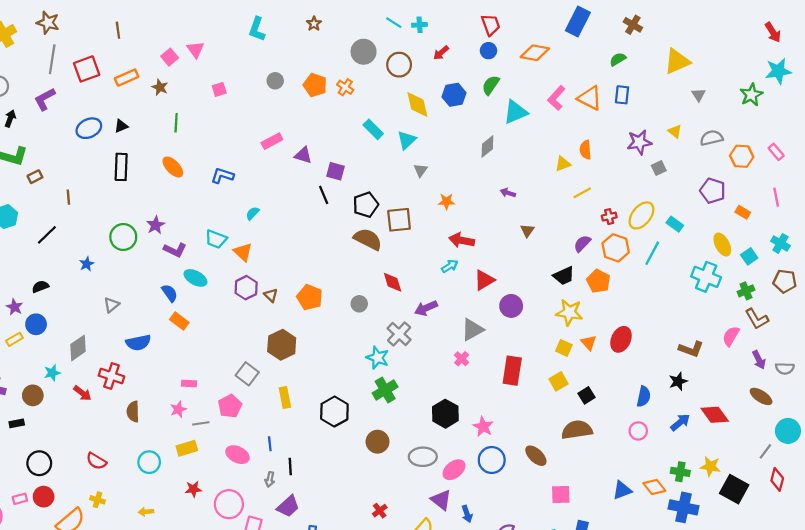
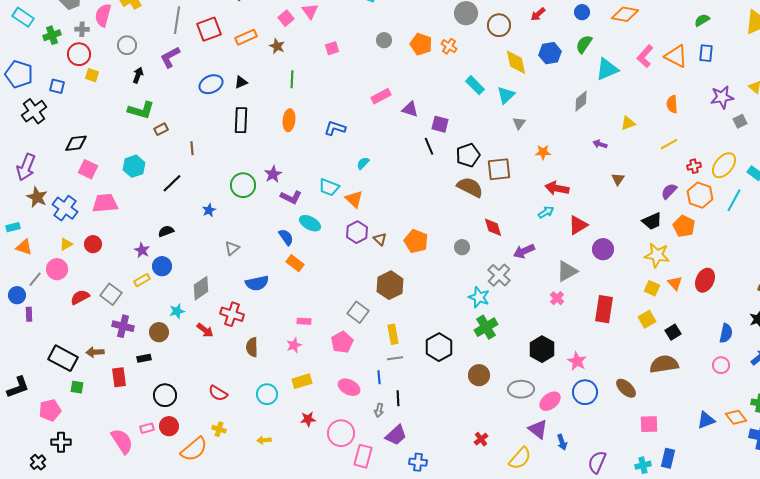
yellow triangle: (563, 164) -> (628, 123), moved
orange ellipse: (173, 167) -> (289, 120), turned 50
gray line: (201, 423) -> (395, 358), moved

